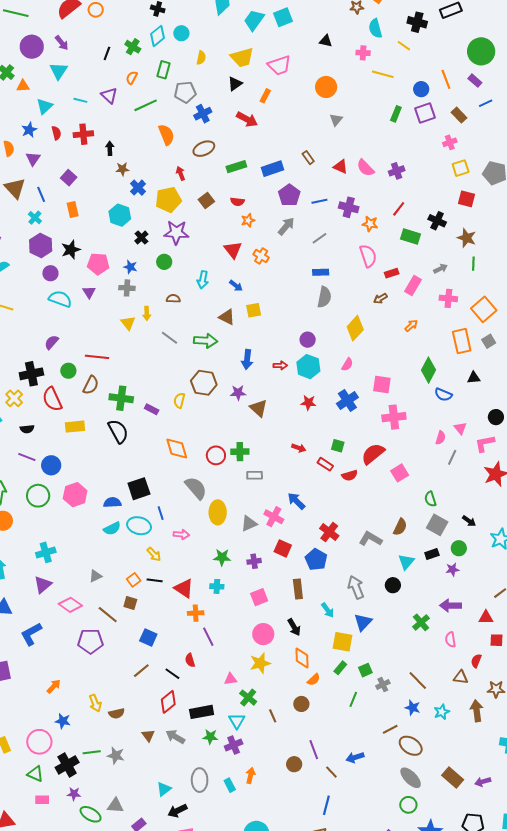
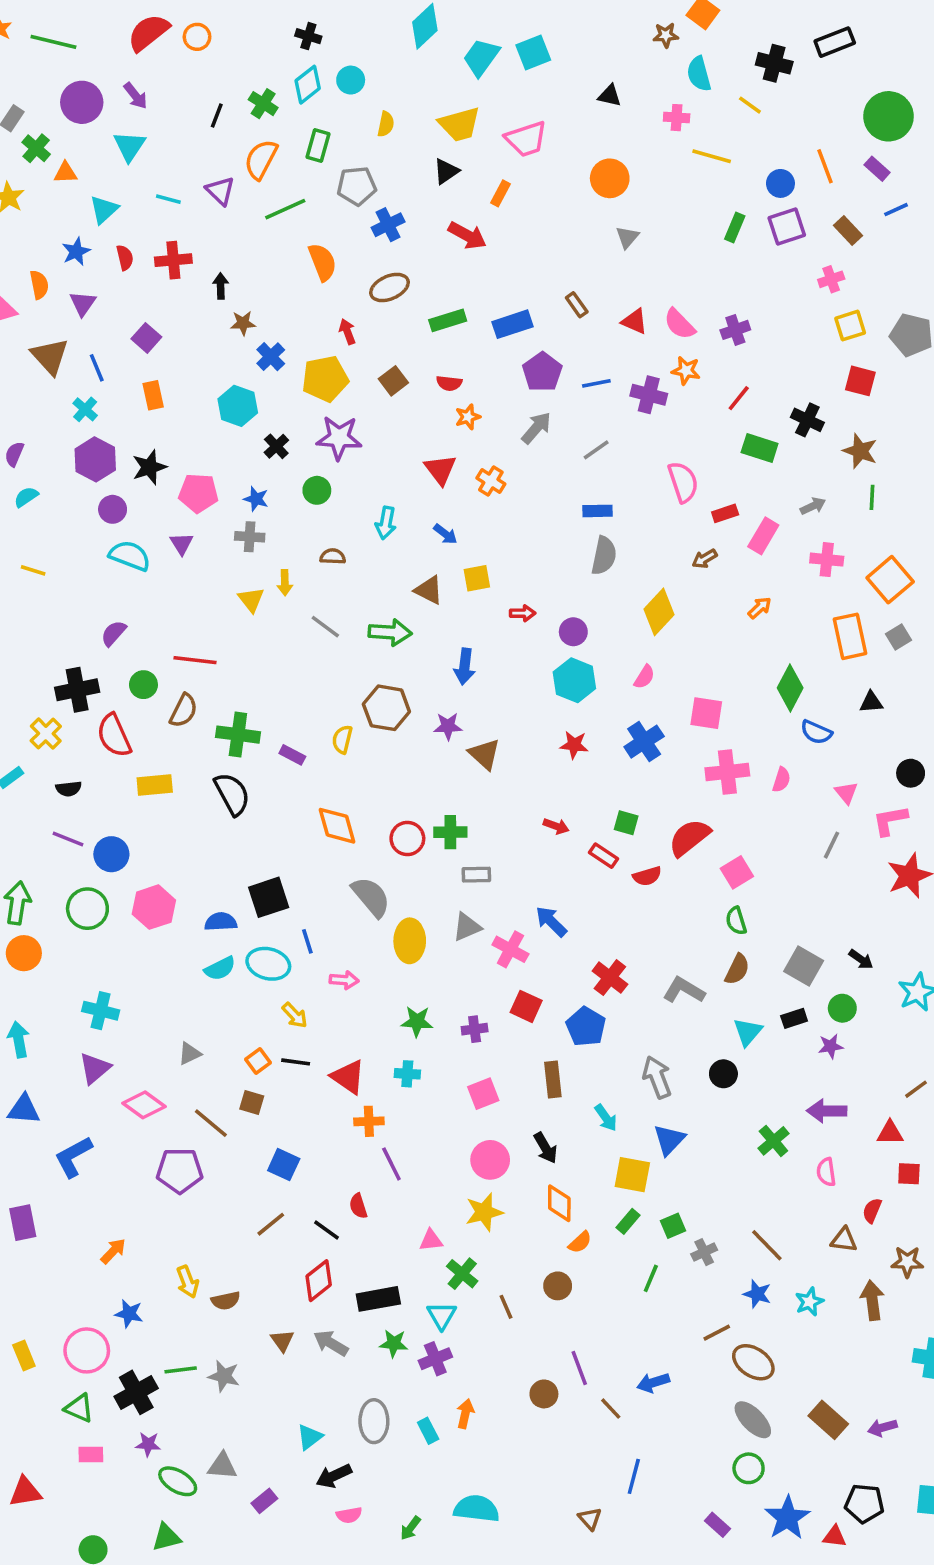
orange semicircle: (132, 78) -> (261, 159), size x1.6
orange star: (370, 224) -> (686, 371), moved
red arrow: (280, 365) -> (523, 613), moved
pink semicircle: (441, 438) -> (781, 780), moved
green semicircle: (430, 499) -> (736, 921), moved
gray triangle: (249, 523) -> (467, 927), moved
cyan cross: (46, 552) -> (101, 1011), turned 30
blue line: (326, 805) -> (634, 1476), moved

